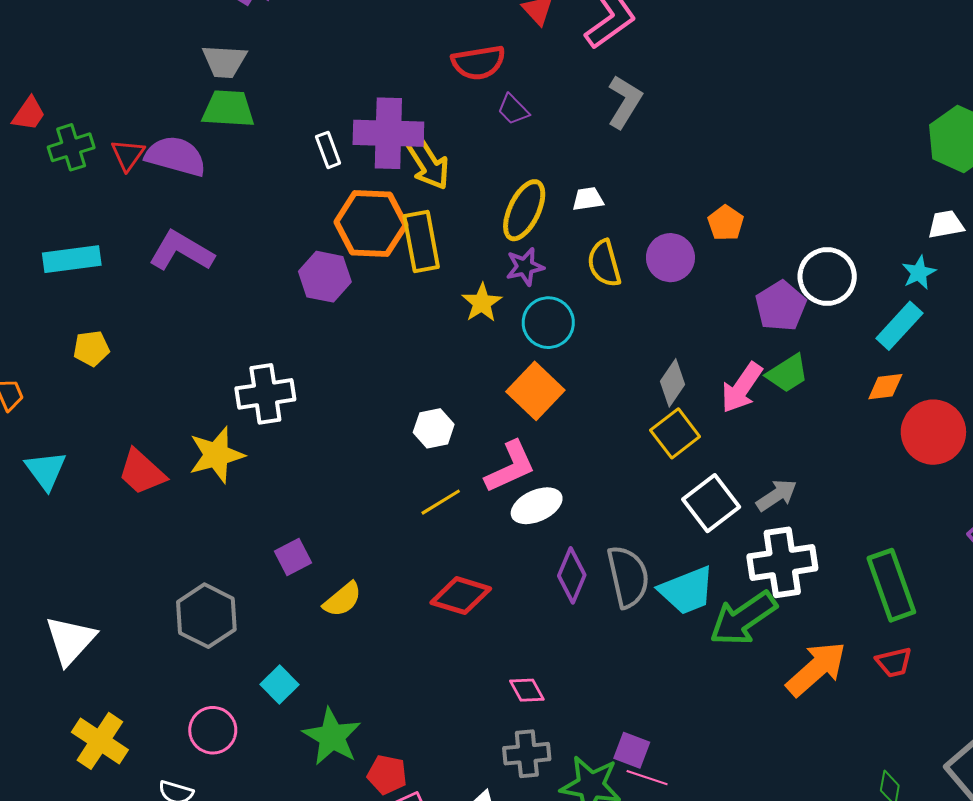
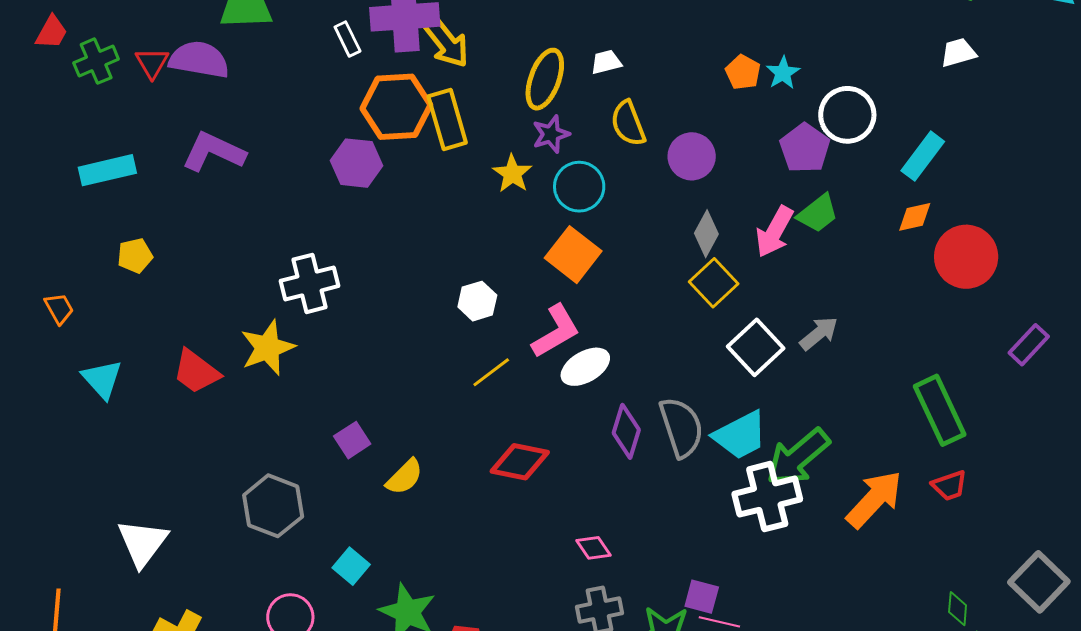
purple circle: (670, 258) -> (692, 156), moved
cyan star: (919, 273) -> (783, 73), moved
white cross: (782, 562) -> (767, 497), moved

